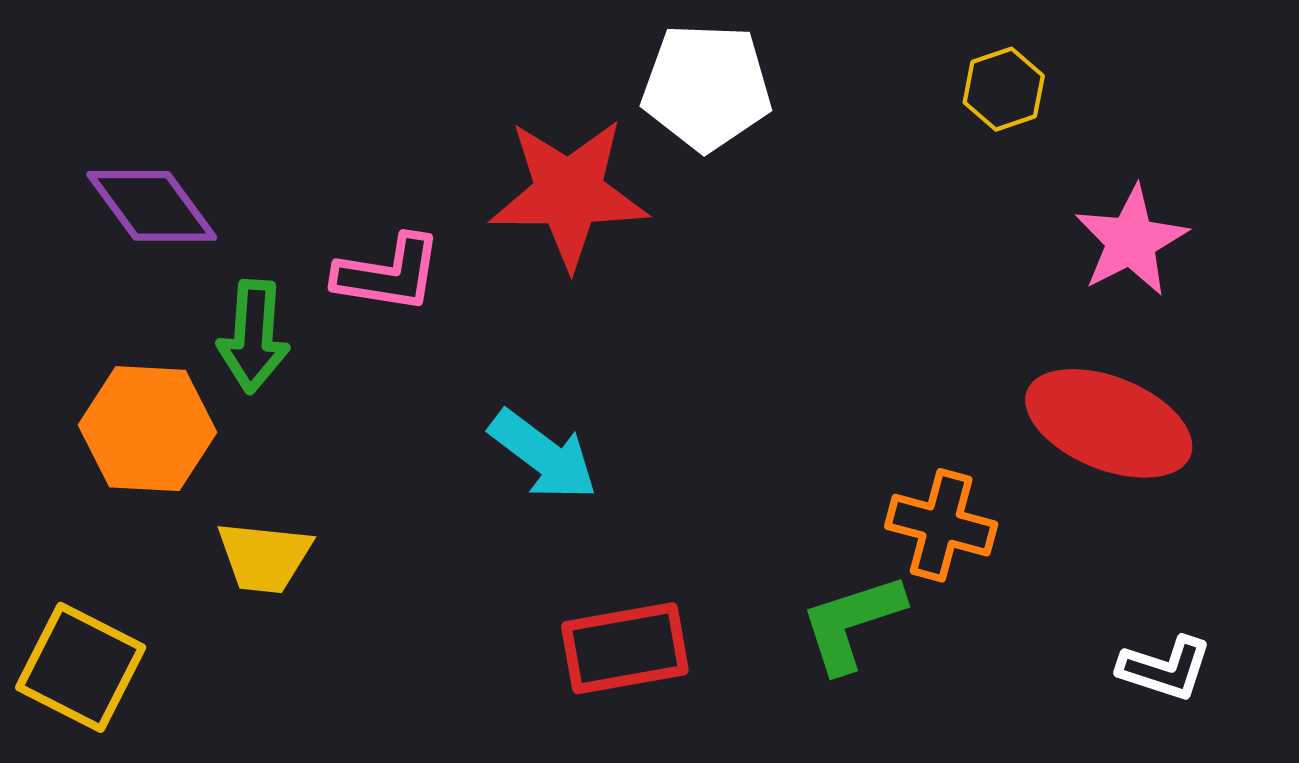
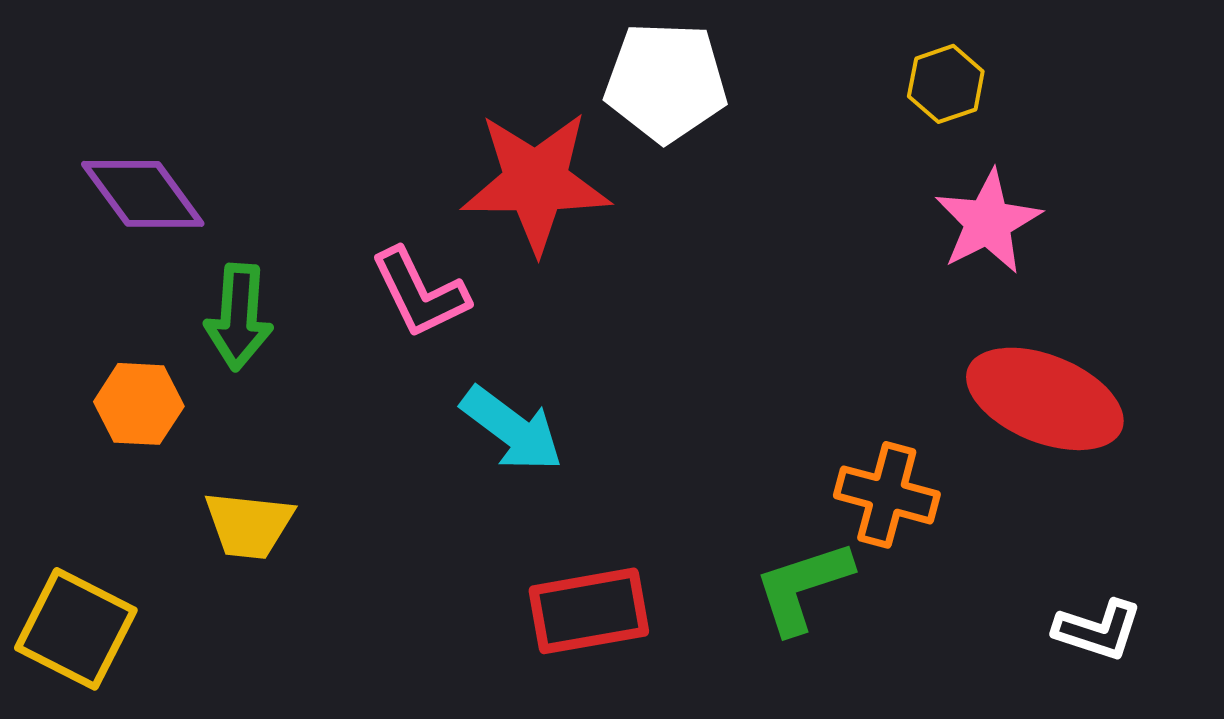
pink star: (1131, 241) -> (988, 222), moved
pink L-shape: (388, 274) -> (420, 293), moved, turned 55
orange hexagon: (147, 429) -> (139, 404), size x0.7

